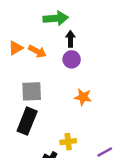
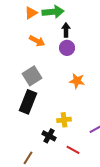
orange triangle: (16, 48) -> (31, 13), moved
gray square: (32, 91) -> (32, 76), turned -30

